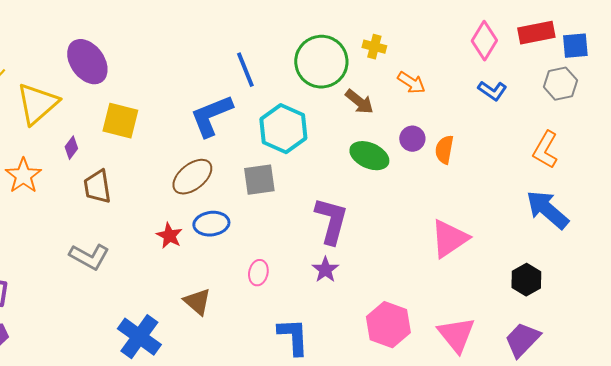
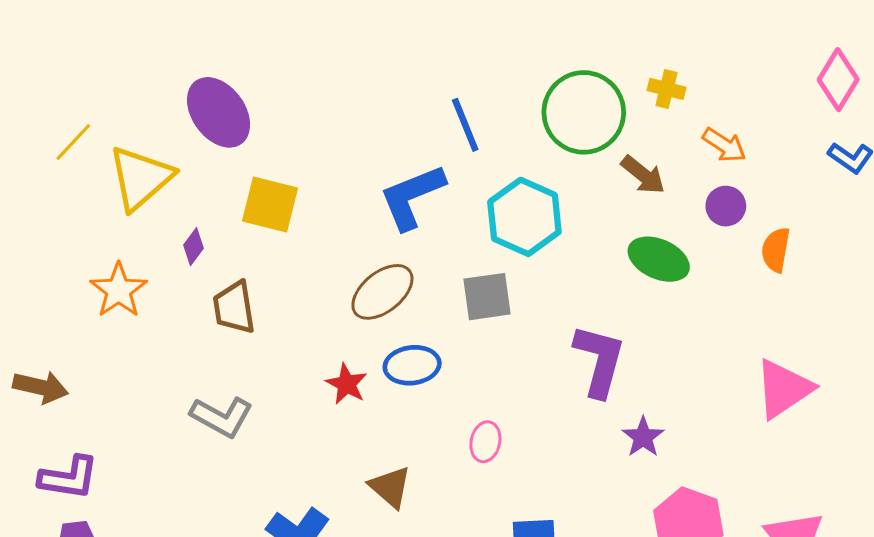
purple circle: (412, 139) -> (726, 206), moved
purple star: (325, 270) -> (643, 437), moved

